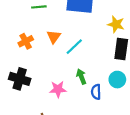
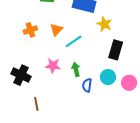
yellow star: (116, 24) -> (104, 24), moved
black cross: (20, 79) -> (21, 75), moved
pink star: (58, 89) -> (53, 66), moved

